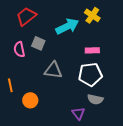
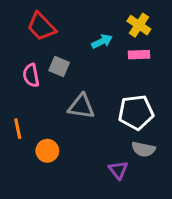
red trapezoid: (26, 16) -> (41, 27), turned -95
cyan arrow: (67, 26) -> (102, 41), size x0.6
pink rectangle: (92, 50) -> (139, 55), moved

